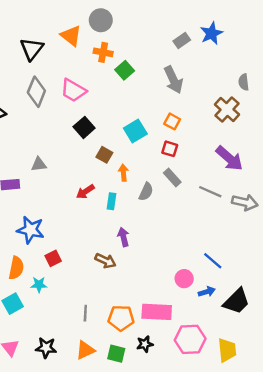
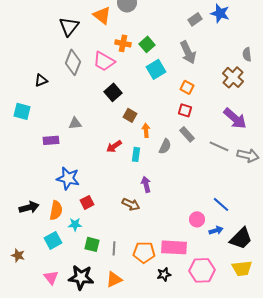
blue star: (212, 33) -> (220, 13), turned -30
orange cross: (103, 52) -> (123, 43), moved
cyan square: (135, 131) -> (156, 69), moved
black star: (46, 348) -> (81, 277), size x1.4
yellow trapezoid: (227, 350) -> (242, 268), moved, turned 90
green square: (116, 354) -> (92, 244), moved

